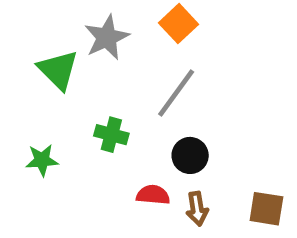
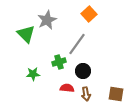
orange square: (178, 24) -> (89, 14), moved
green cross: (111, 135) -> (59, 62), moved, turned -32
green star: (42, 160) -> (33, 74), moved

